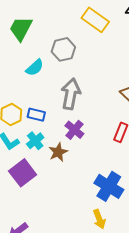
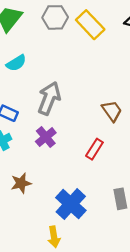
gray hexagon: (63, 49) -> (55, 17), moved
brown star: (58, 152) -> (21, 183), moved

